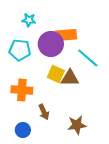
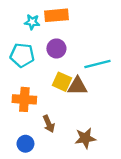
orange rectangle: (66, 35) -> (56, 15), moved
purple circle: (51, 44) -> (56, 49), size x0.7
cyan line: (88, 58) -> (97, 64), turned -55

